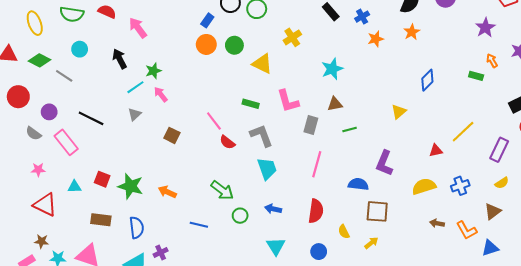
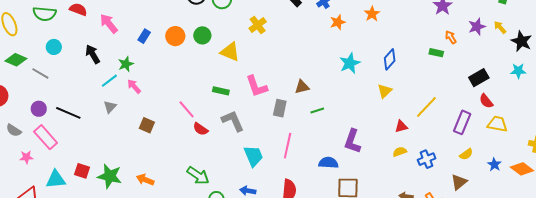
blue rectangle: (207, 20) -> (144, 36), moved
cyan star: (332, 69) -> (350, 63), moved
purple circle: (49, 112) -> (39, 109), moved
yellow triangle: (399, 112) -> (385, 91), moved
cyan trapezoid: (267, 169) -> (253, 156), moved
pink star: (38, 170) -> (26, 157), moved
yellow semicircle: (424, 186) -> (400, 152), moved, size x0.6
cyan triangle: (74, 187) -> (56, 179), size x1.5

